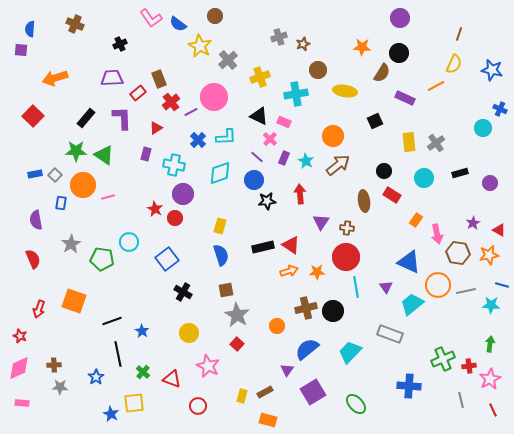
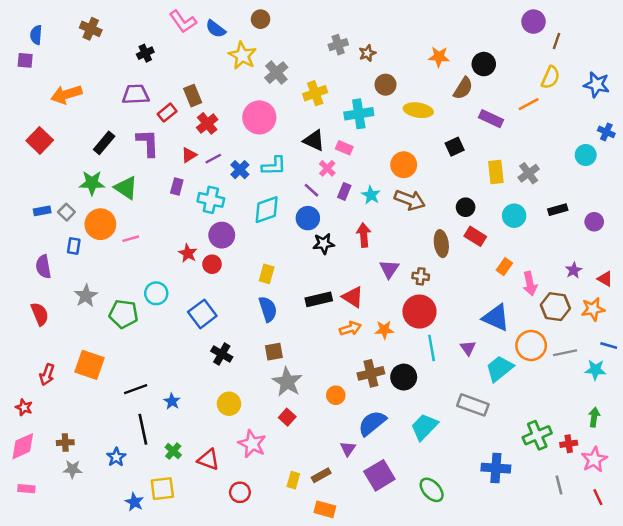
purple circle: (400, 18) -> (534, 22), moved
purple line: (191, 112) -> (213, 159), moved
brown arrow: (338, 165) -> (410, 200), turned 60

